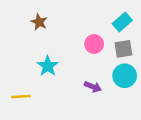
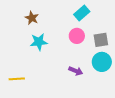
cyan rectangle: (122, 22) -> (82, 13), moved
cyan star: (48, 66) -> (39, 42), moved, turned 30

